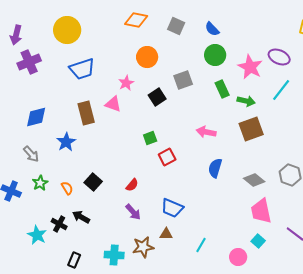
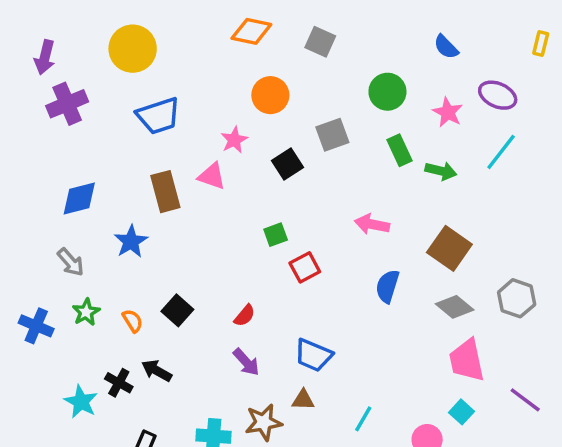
blue semicircle: (212, 29) -> (446, 47), moved
pink star: (250, 67) -> (448, 112), size x0.7
brown square: (251, 129) -> (449, 248), moved, turned -35

